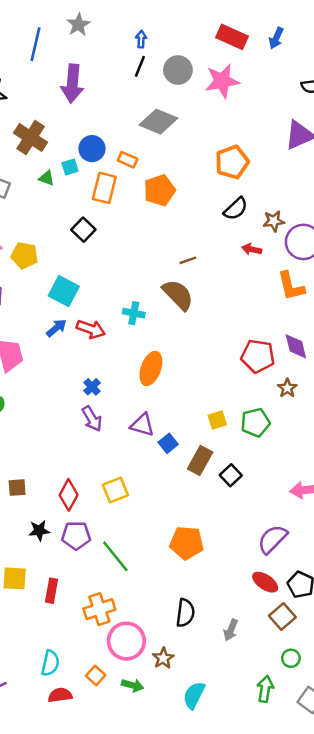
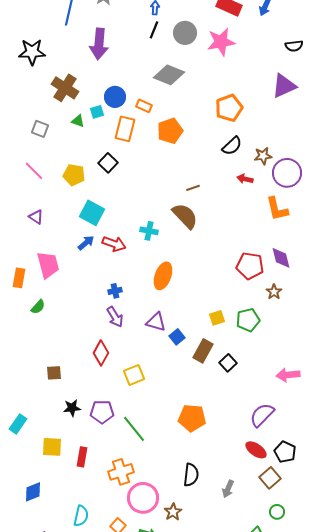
yellow pentagon: (24, 255) -> (74, 175), moved
blue cross: (92, 387) -> (115, 291), turned 32
red diamond: (69, 495) -> (101, 353), moved

